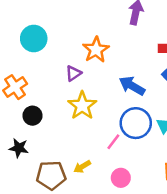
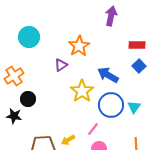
yellow star: (82, 106) -> (82, 91), moved
pink line: (113, 142) -> (93, 129), moved
black star: (19, 148) -> (14, 116), moved

